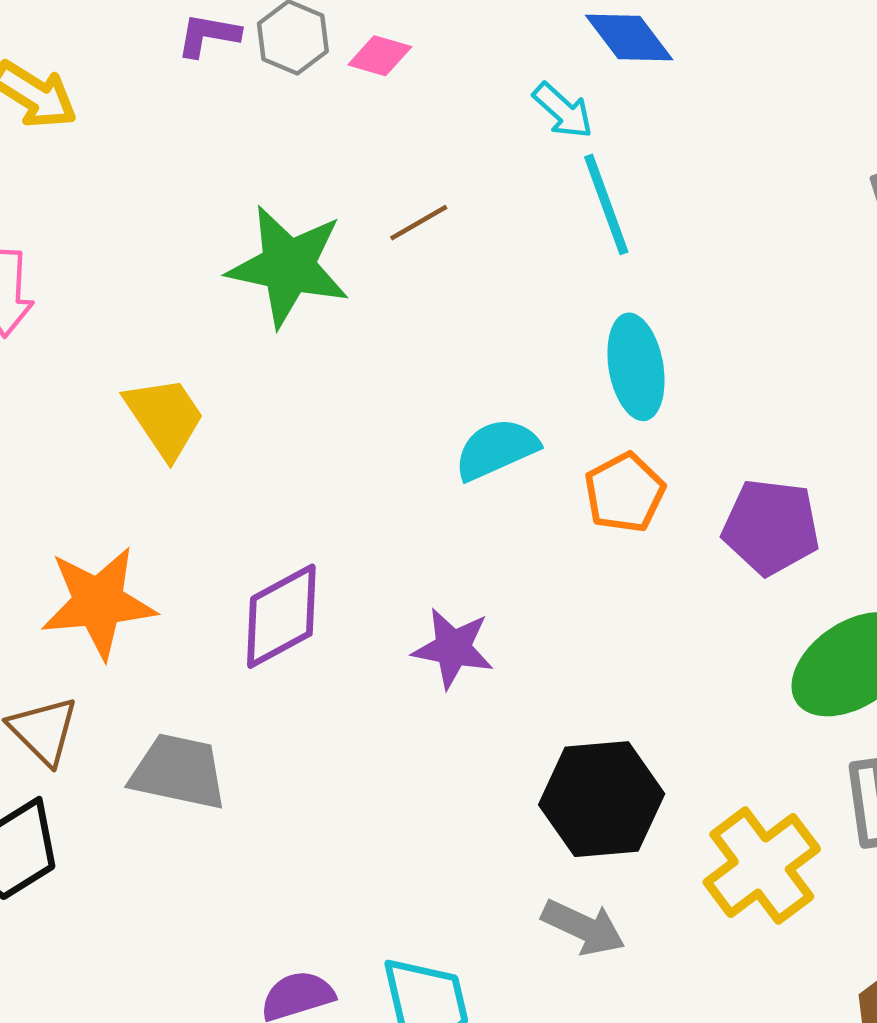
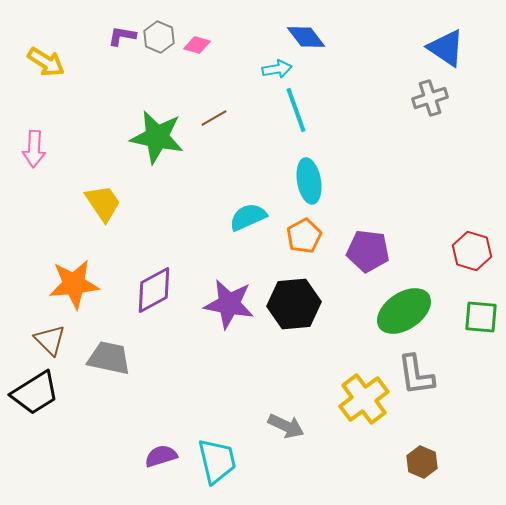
cyan arrow: (563, 111) -> (277, 69), turned -52
purple star: (453, 648) -> (229, 304), size x1.4
black hexagon: (602, 799) -> (294, 304), moved

